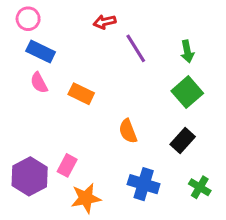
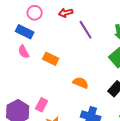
pink circle: (28, 19) -> (35, 13), moved
orange semicircle: (128, 131) -> (81, 83), turned 133

